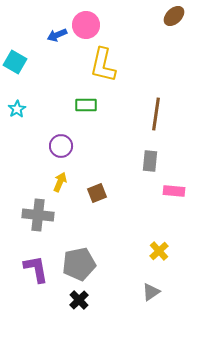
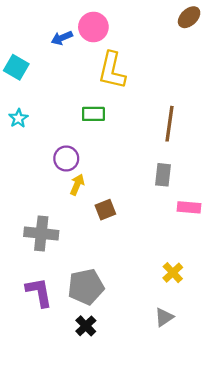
yellow arrow: (60, 182) -> (77, 185), moved

